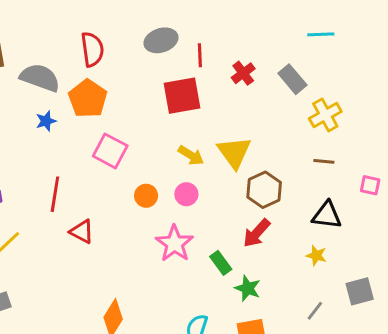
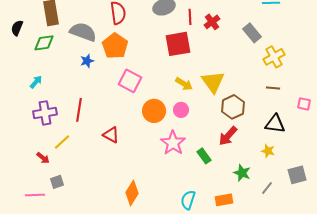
red cross: (243, 73) -> (212, 22), moved
red line: (55, 194) -> (79, 110), moved
orange circle: (146, 196) -> (154, 111), size x1.5
green star: (248, 288) -> (242, 173), moved

